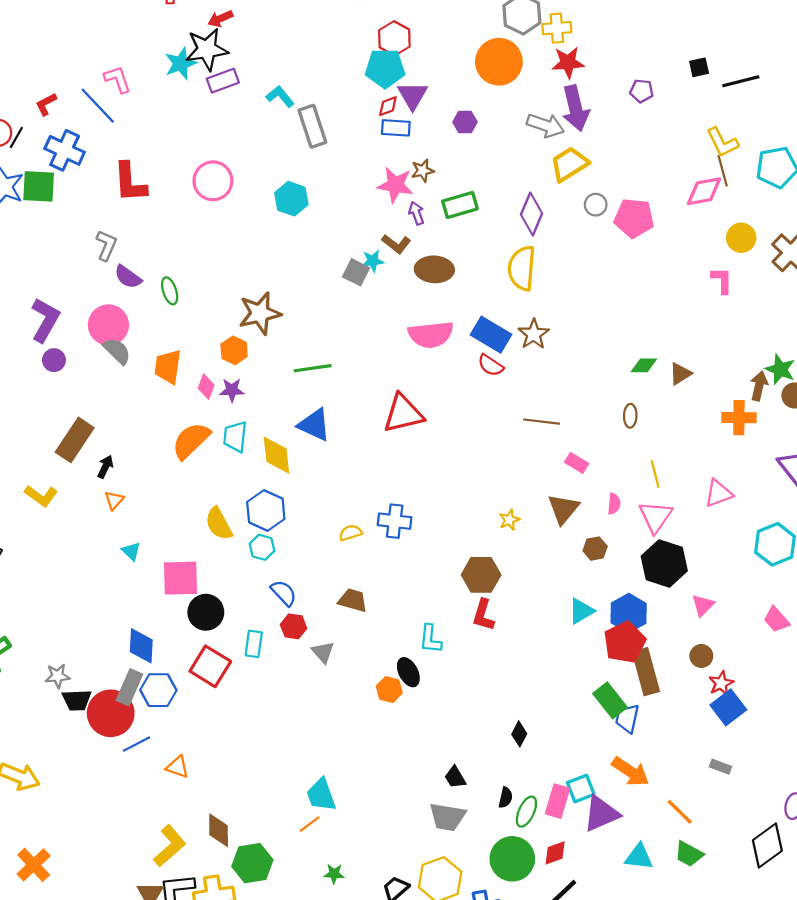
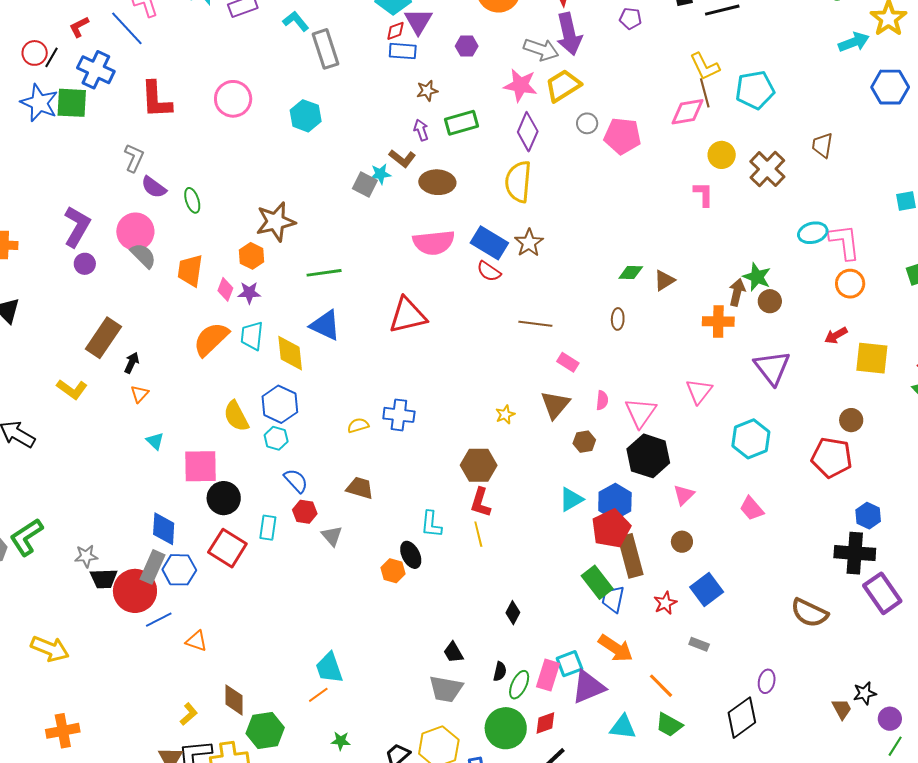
pink star: (395, 185) -> (520, 85), moved
yellow line: (655, 474) -> (478, 534), moved
pink triangle: (718, 493) -> (699, 391), turned -32
red star: (721, 683) -> (665, 603), moved
yellow L-shape: (170, 846) -> (189, 714), size x0.6
orange cross: (34, 865) -> (63, 731), turned 32

